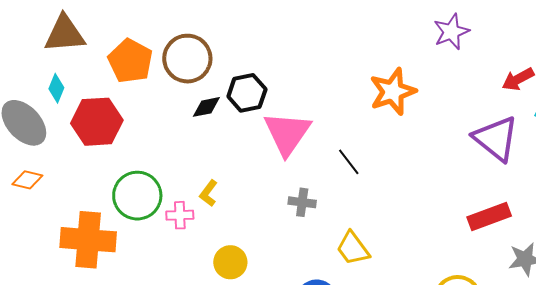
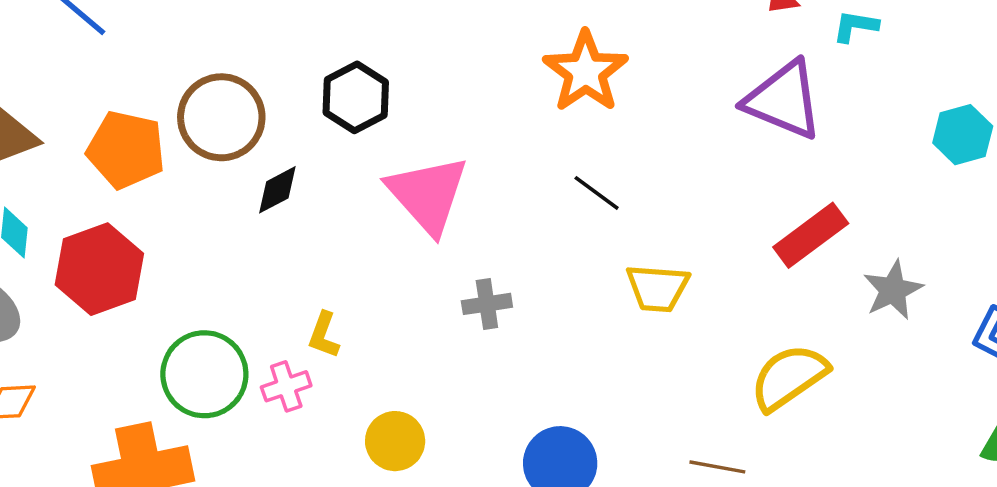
black hexagon: (247, 93) -> (356, 97), moved
black line: (349, 162) -> (597, 193), moved
yellow trapezoid: (353, 248) -> (658, 288), moved, turned -33

